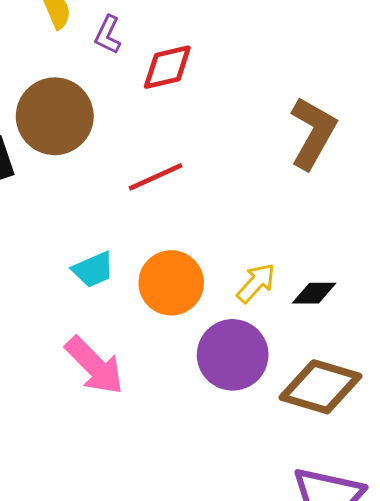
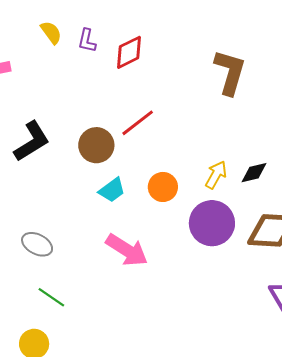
brown circle: (55, 116) -> (96, 145), moved, size x0.7
orange circle: (171, 283) -> (163, 187), size x0.7

